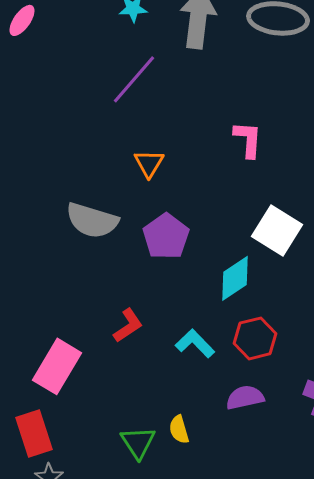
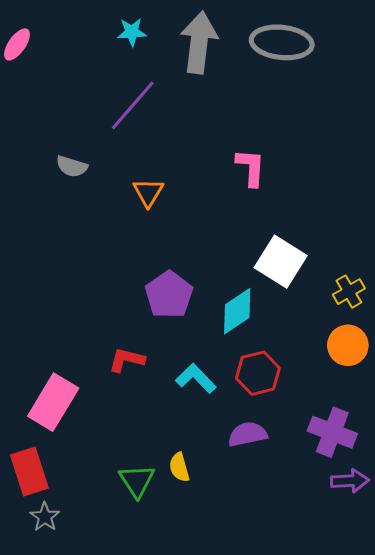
gray semicircle: (92, 220) -> (72, 166), moved, size x0.6
purple pentagon: (166, 236) -> (169, 295), moved
red L-shape: (128, 325) -> (127, 360), turned -132

